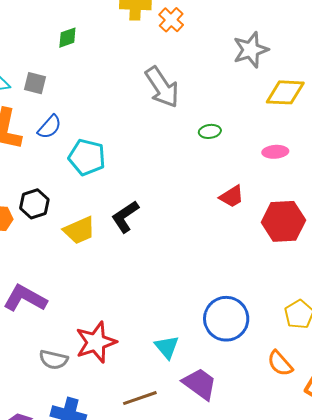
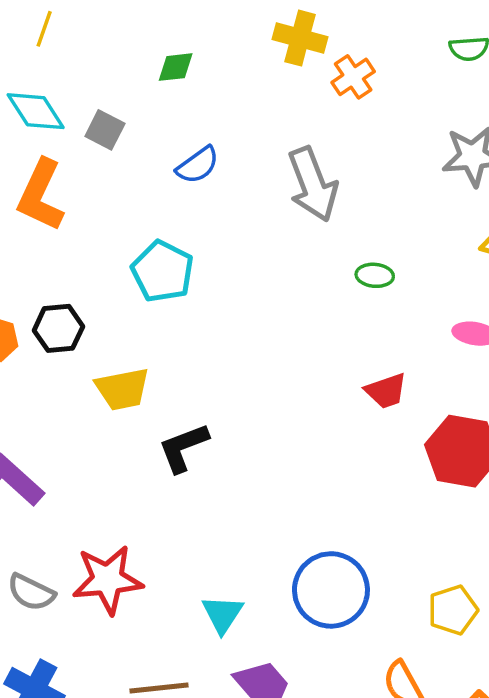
blue semicircle: (50, 127) -> (198, 165), moved
black L-shape: (125, 217) -> (183, 448), moved

